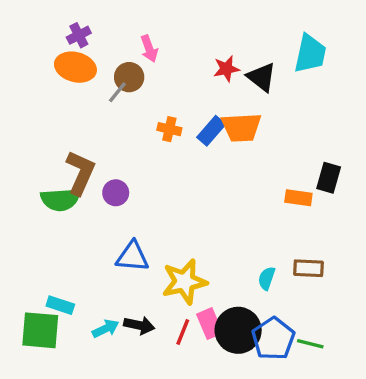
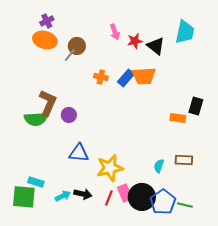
pink arrow: (149, 49) -> (115, 32), moved

